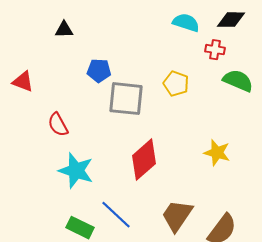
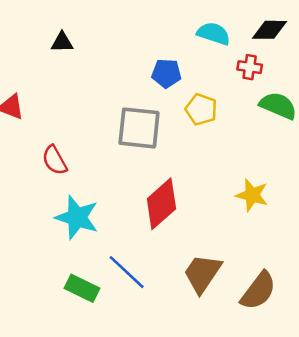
blue pentagon: (99, 71) -> (166, 73), moved

